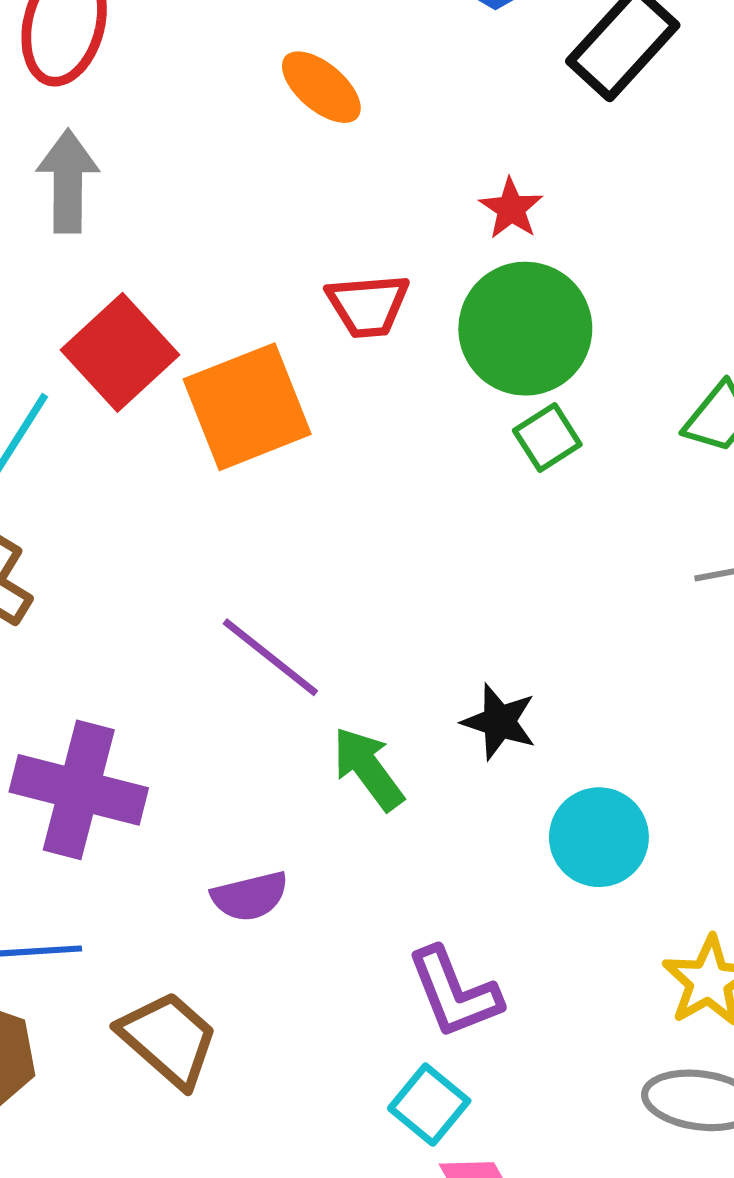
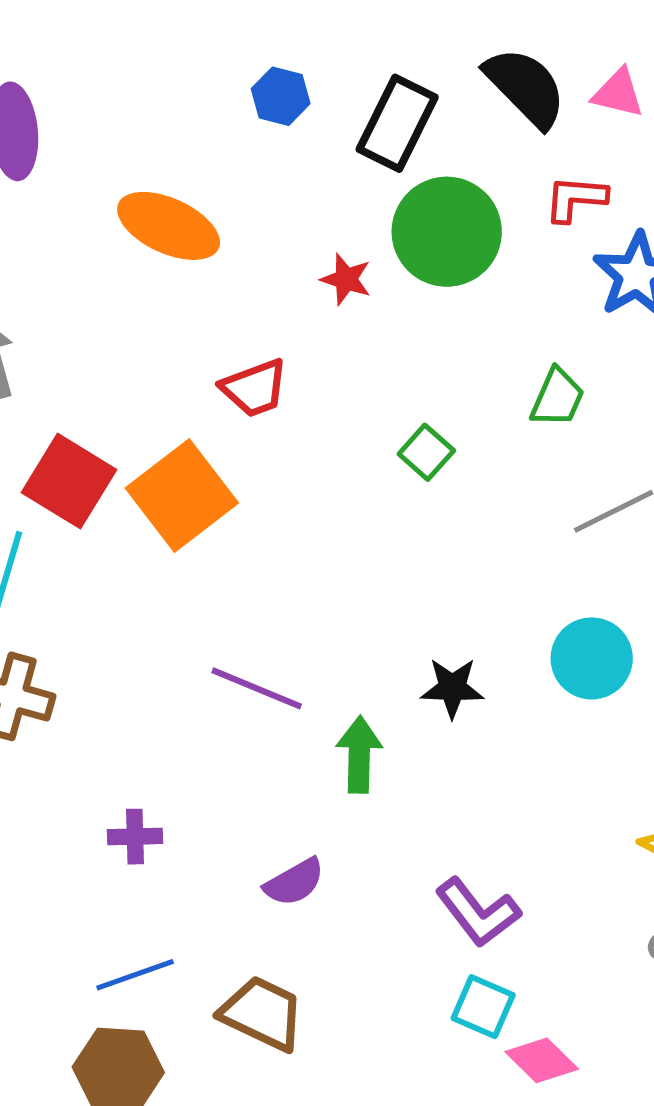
orange ellipse: (321, 87) -> (169, 226), size x1.4
green circle: (525, 329) -> (447, 232), moved
green arrow: (368, 769) -> (359, 755), turned 54
purple cross: (79, 790) -> (135, 837), size x0.5
cyan circle: (599, 837) -> (592, 658), moved

